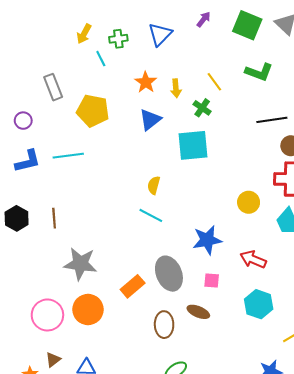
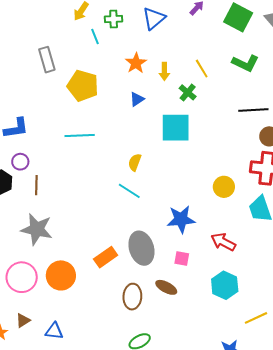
blue triangle: (150, 120) -> (137, 99), size x0.7
purple circle: (23, 121) -> (20, 162), moved
cyan line: (68, 156) -> (80, 136), moved
gray star: (80, 264) -> (37, 229), moved

